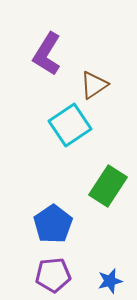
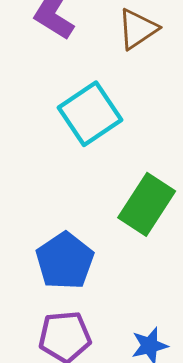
brown triangle: (94, 85) -> (138, 29), moved

